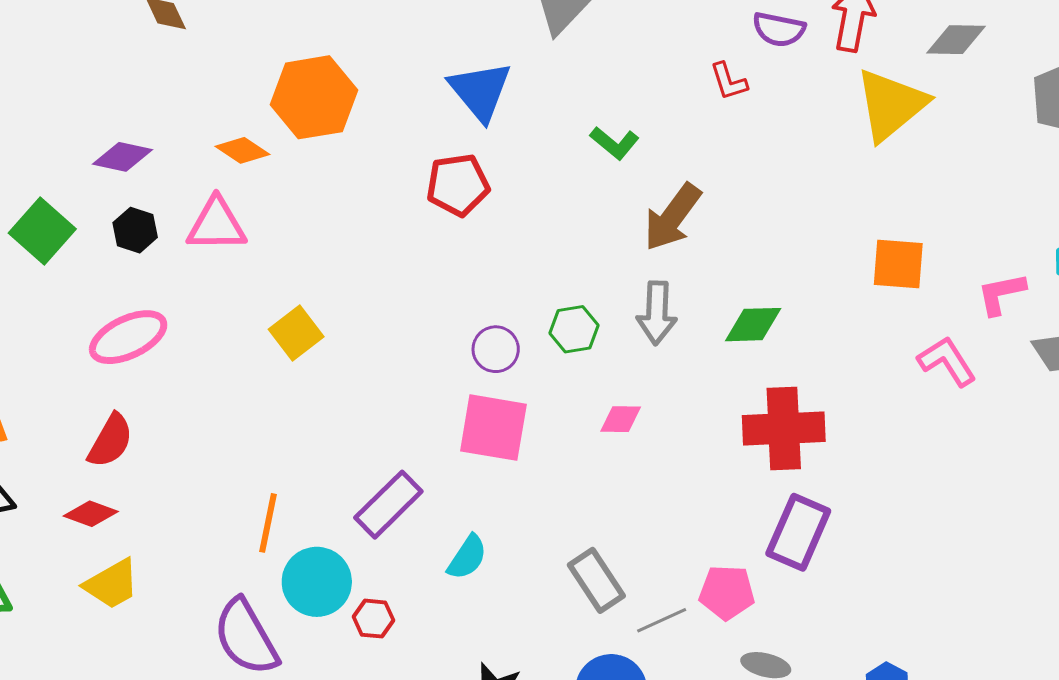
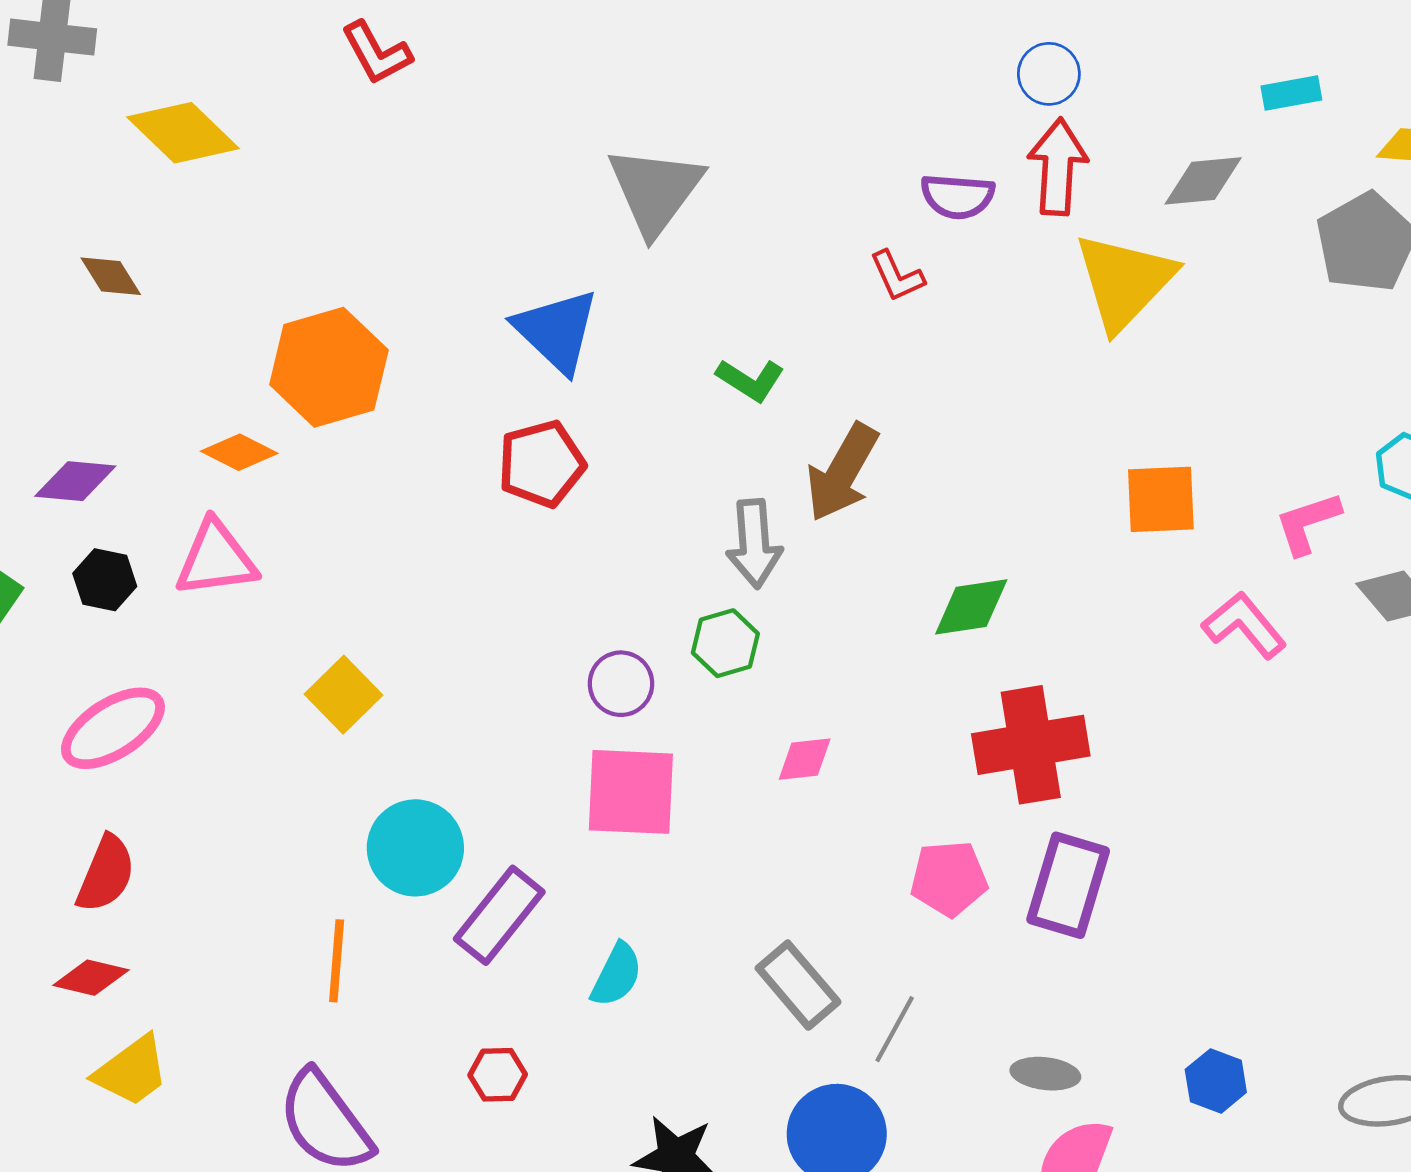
gray arrow: (657, 313) -> (754, 544), moved
cyan circle: (317, 582) -> (415, 848), moved
pink pentagon: (727, 592) -> (949, 878), moved
gray line: (662, 620) -> (895, 1029), turned -30

